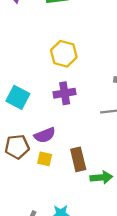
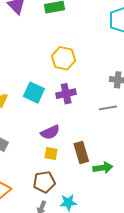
cyan square: (18, 97) -> (34, 93), moved
brown pentagon: (17, 147) -> (44, 182), moved

